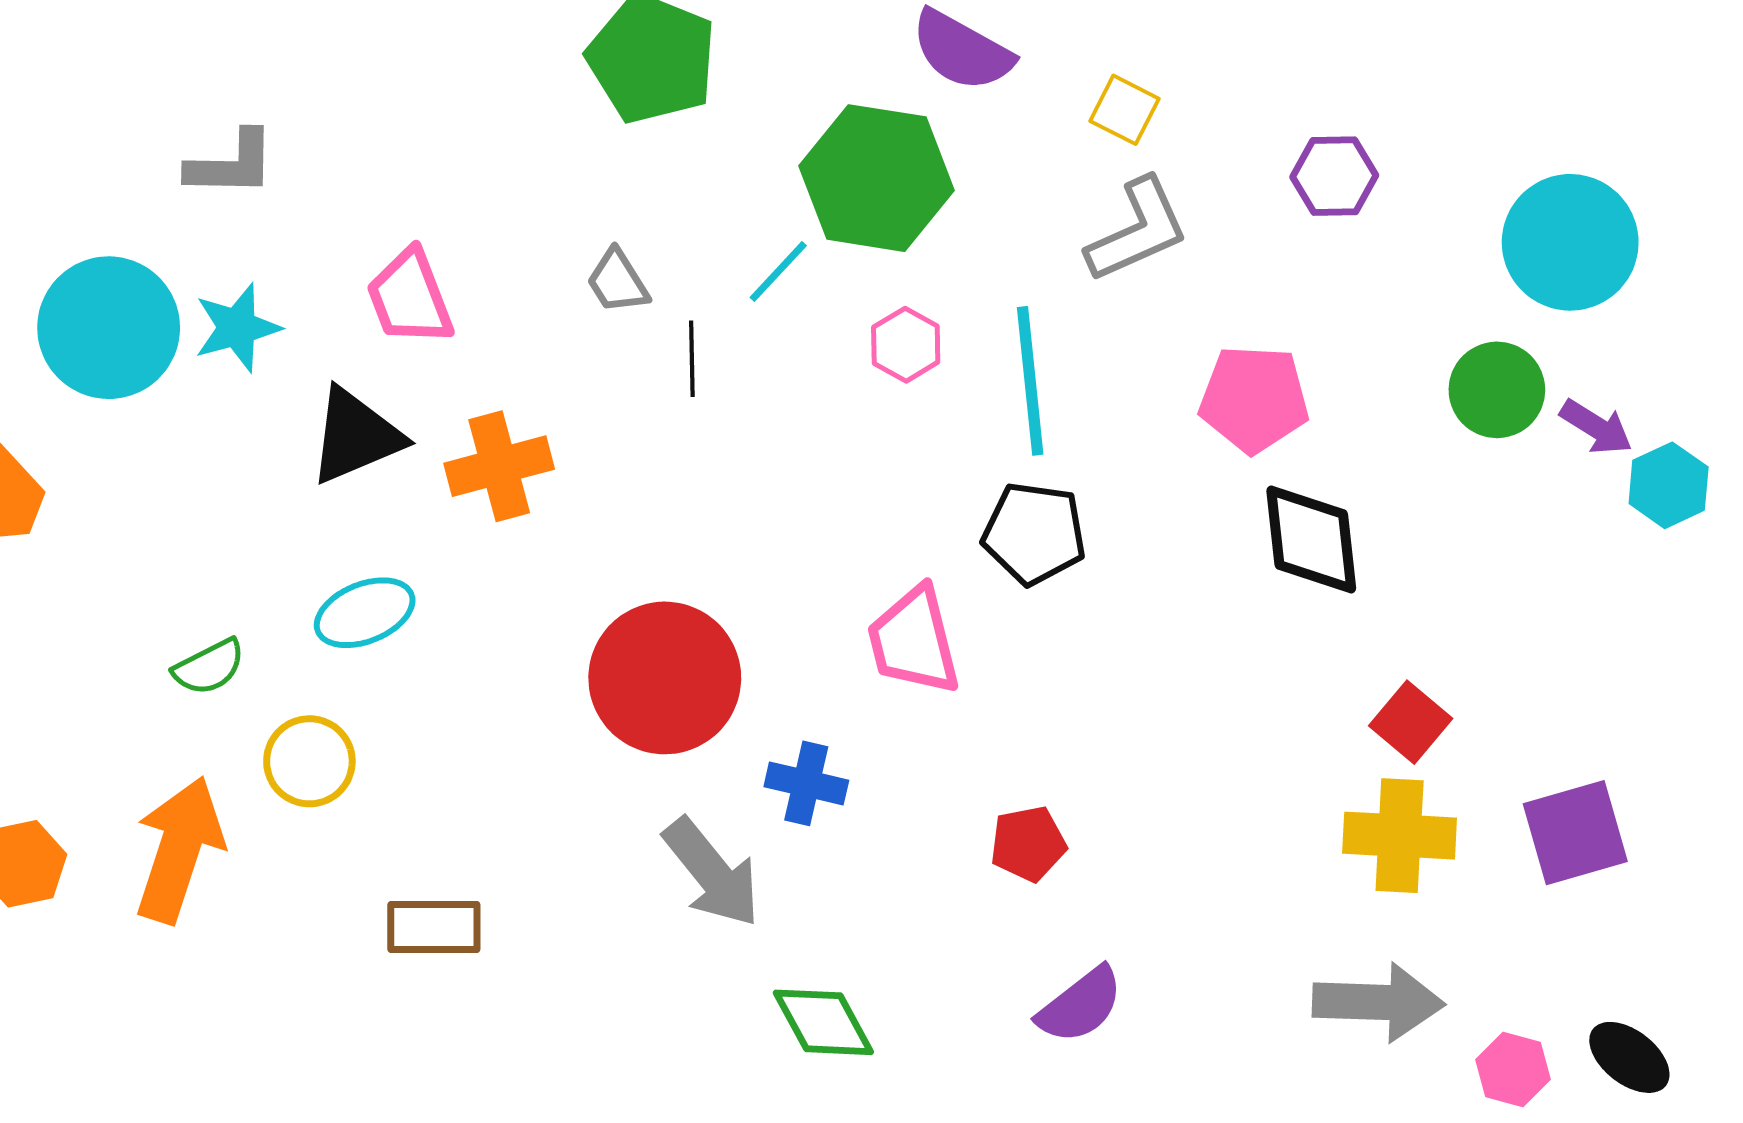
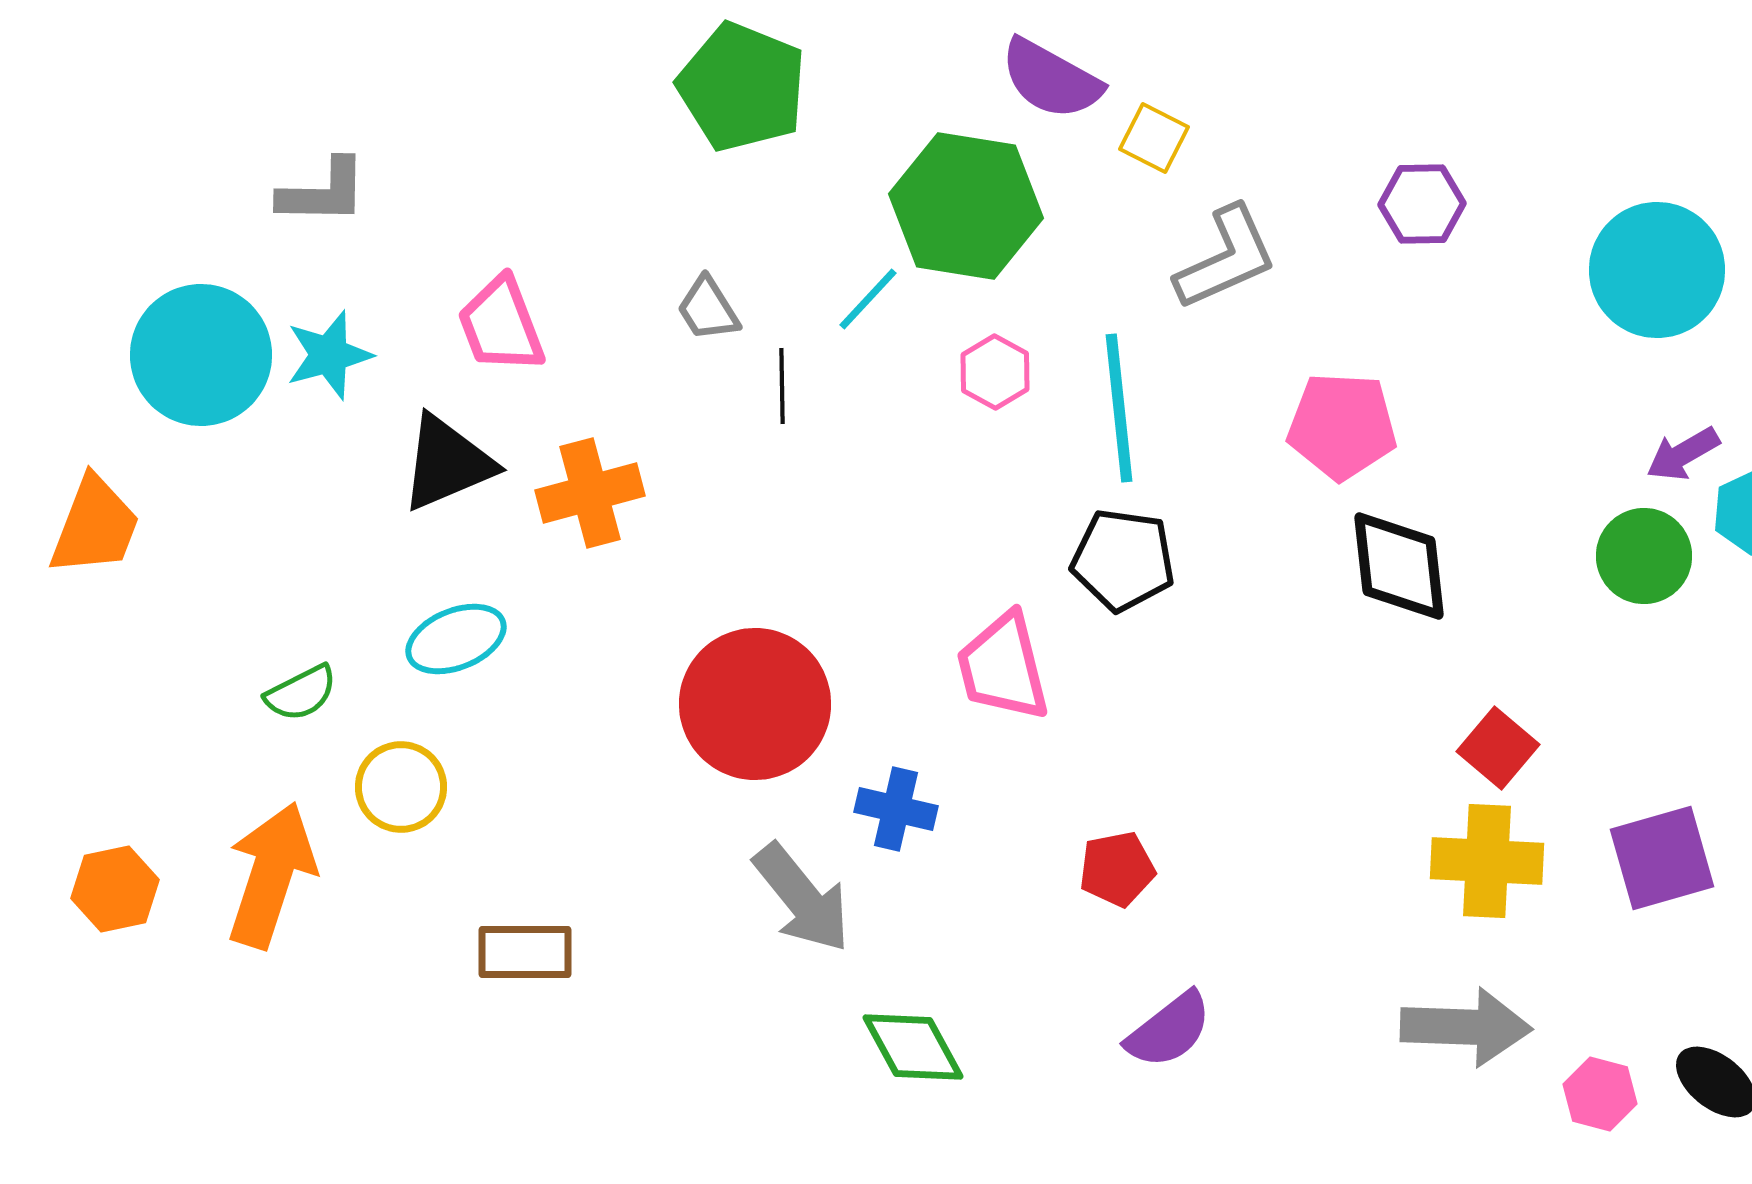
yellow square: (1124, 110) -> (1154, 138), moved
green circle: (1497, 390) -> (1644, 556), moved
purple arrow: (1596, 427) -> (1683, 454), turned 118

